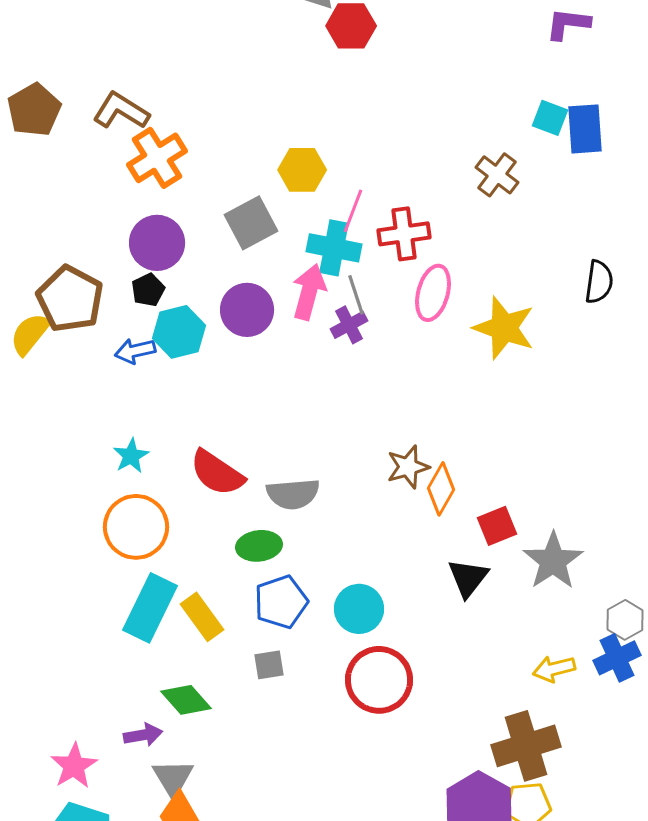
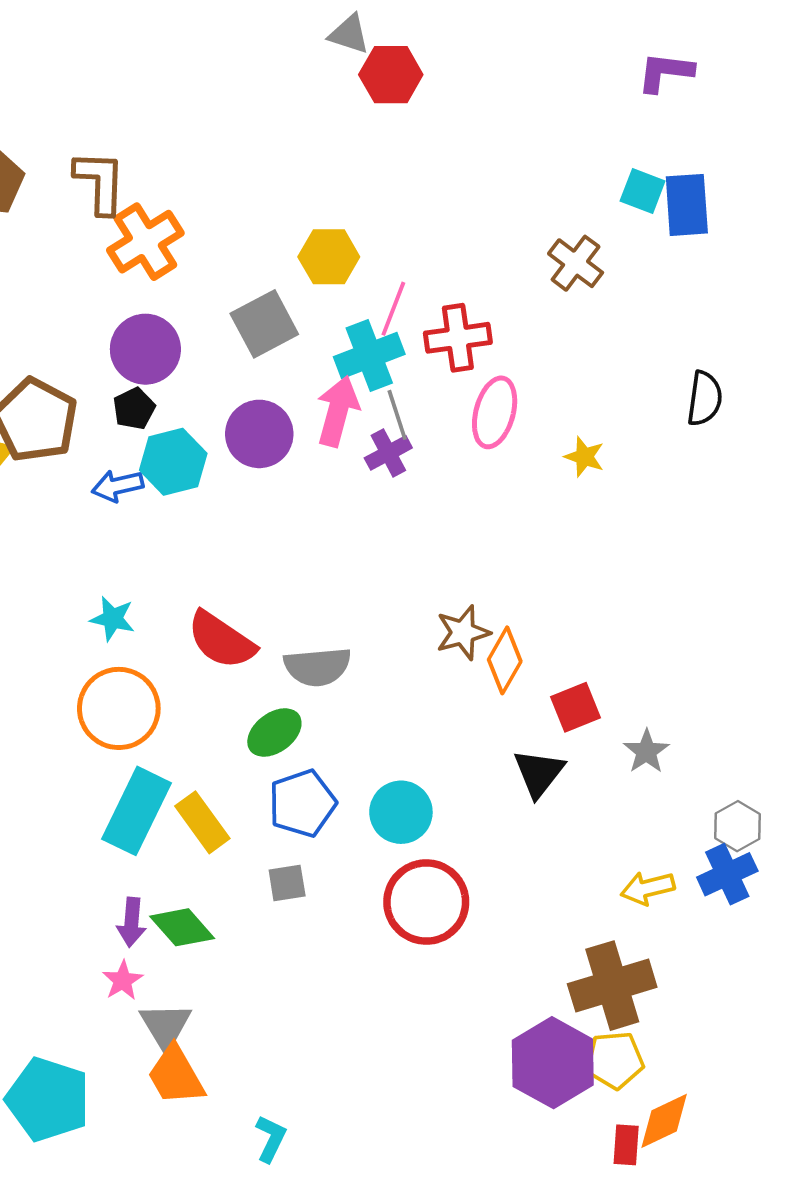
brown L-shape: (121, 111) -> (100, 182), turned 60
cyan cross: (334, 248) -> (369, 355), turned -32
yellow star: (504, 328) -> (584, 457), size x0.5
cyan star: (131, 456) -> (113, 619), turned -30
green ellipse: (259, 546) -> (274, 732), turned -30
gray star: (553, 561) -> (646, 751), size x0.6
purple arrow: (143, 735) -> (131, 922), moved, turned 105
pink star: (74, 766) -> (123, 980), moved, size x0.7

